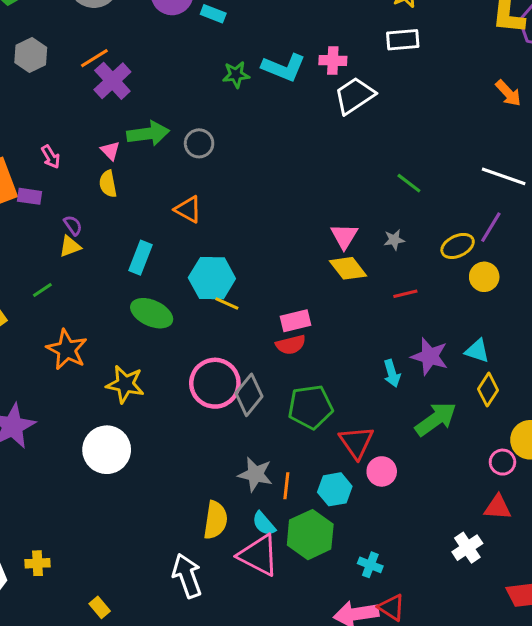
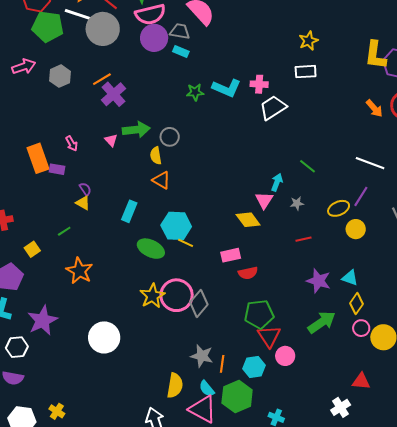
yellow semicircle: (108, 184) -> (156, 156), moved
yellow triangle: (70, 246) -> (83, 203), turned 49
yellow diamond: (348, 268) -> (248, 220), moved
green ellipse: (152, 313) -> (151, 249), moved
red semicircle: (291, 345) -> (248, 273), moved
cyan arrow: (392, 373) -> (277, 182), moved, turned -144
yellow star: (125, 384) -> (152, 296), moved, turned 30
green pentagon: (310, 407) -> (259, 314), moved
pink circle: (502, 462) -> (361, 328), moved
yellow cross: (38, 563) -> (57, 411), turned 35

